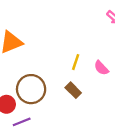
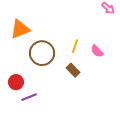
brown circle: (31, 89) -> (42, 53), moved

